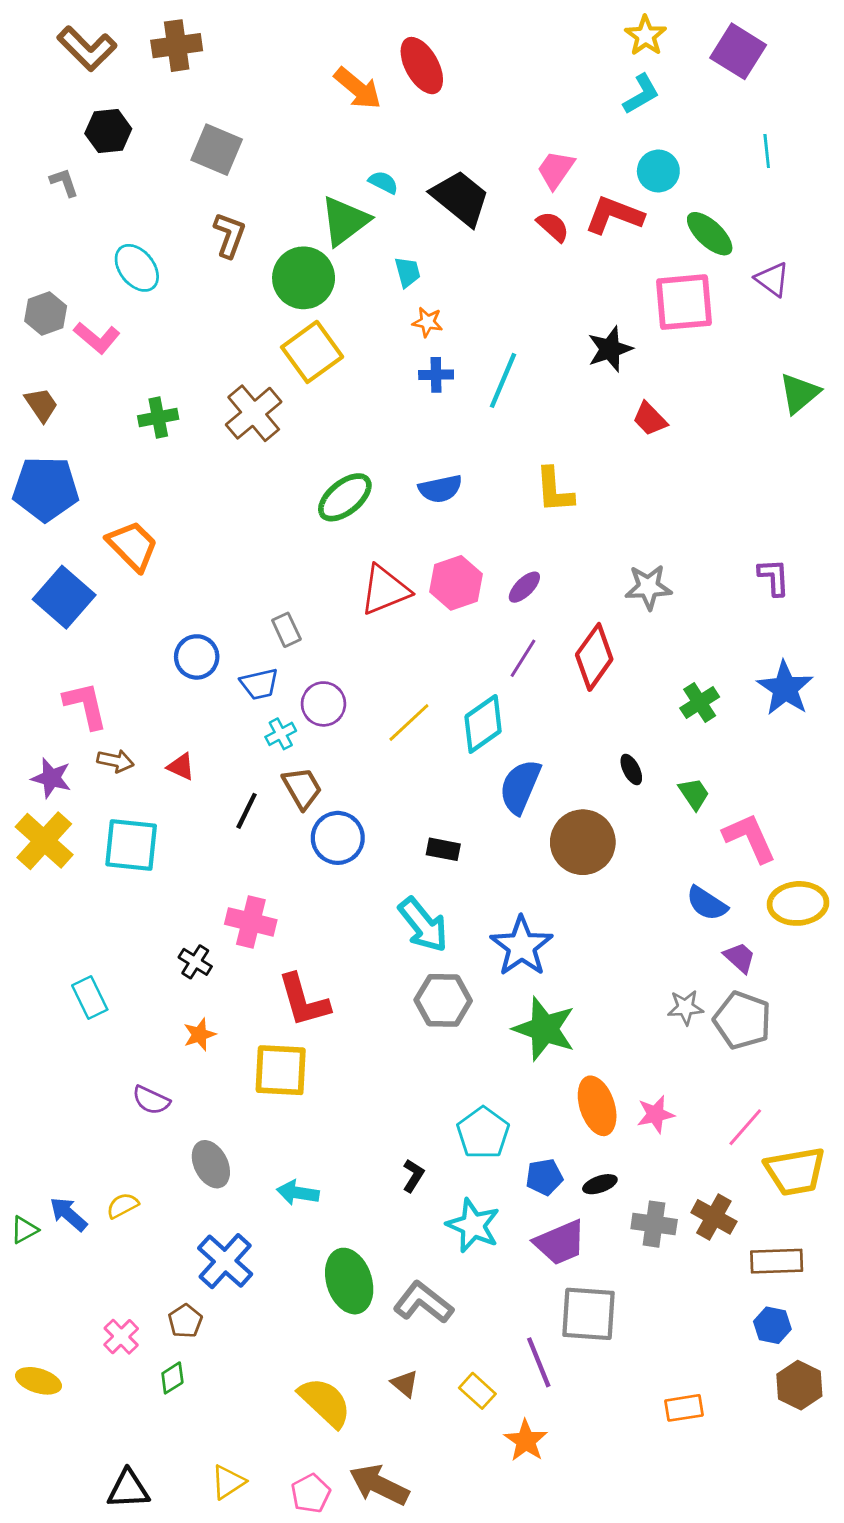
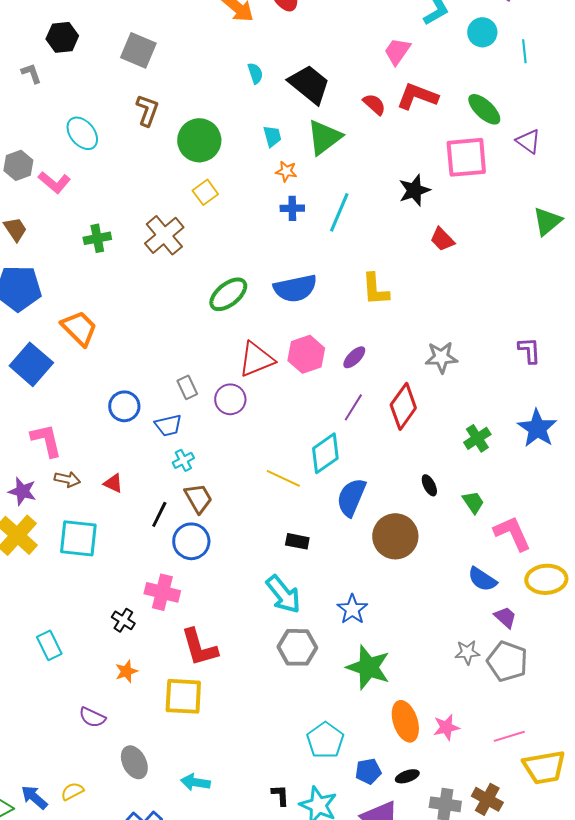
pink trapezoid: (556, 170) -> (397, 51), moved
cyan circle: (658, 171) -> (482, 32), moved
cyan semicircle: (383, 182) -> (255, 73), turned 45
green triangle: (345, 221) -> (324, 137), moved
yellow square: (312, 352) -> (205, 192), size x0.6
blue semicircle: (440, 489) -> (295, 288), size x1.4
purple circle: (323, 704) -> (230, 399), moved
yellow line: (409, 722) -> (283, 478), moved, turned 68
blue circle: (338, 838) -> (191, 541), moved
blue star: (522, 946) -> (352, 609), size x0.7
pink line: (745, 1127) -> (509, 736), turned 32
black L-shape: (413, 1176) -> (280, 795), moved, turned -35

